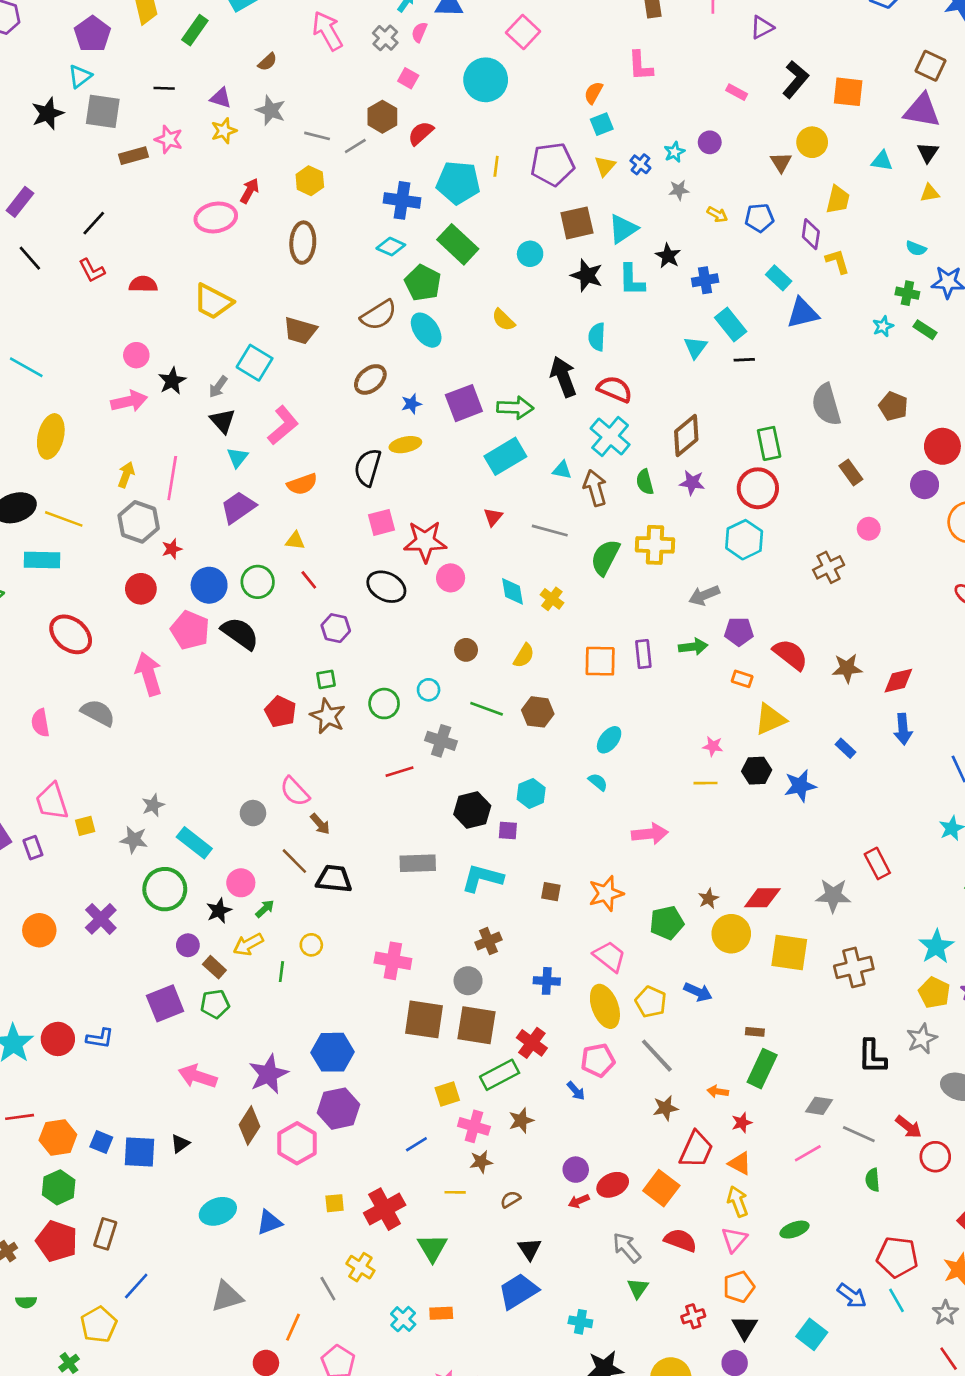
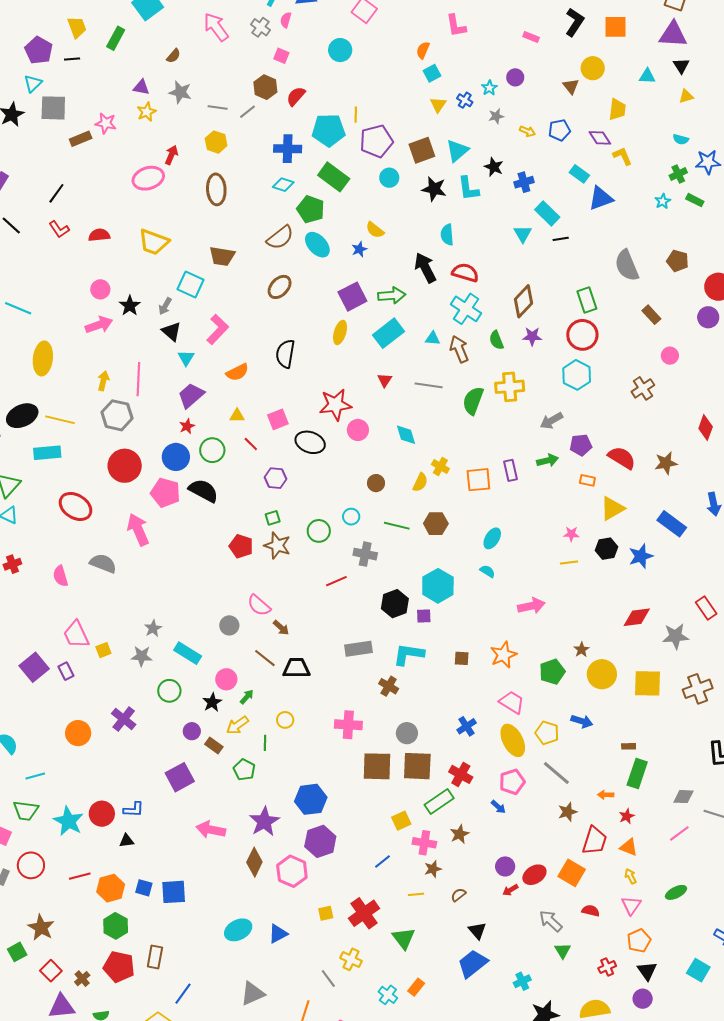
cyan circle: (486, 80) -> (340, 50), size x0.7
black line: (164, 88) -> (72, 59), moved
purple pentagon: (552, 164) -> (376, 141), moved
purple diamond: (811, 234) -> (600, 138), turned -35
green cross: (907, 293) -> (678, 174), turned -30
blue star: (411, 404) -> (359, 249), moved
yellow ellipse: (405, 445) -> (340, 332), moved, turned -55
pink square: (382, 522) -> (278, 419), moved
red star: (172, 549) -> (187, 426), moved
red circle: (141, 589) -> (125, 466), size x1.4
yellow cross: (552, 599) -> (440, 467), moved
red diamond: (898, 681) -> (706, 428), moved, turned -50
blue rectangle: (846, 748) -> (672, 524), size x1.8
cyan hexagon: (531, 793) -> (438, 586), size x1.5
green circle: (165, 889) -> (169, 691), size x0.7
red diamond: (762, 898) -> (637, 617), moved
brown cross: (488, 941) -> (389, 686), moved, turned -30
blue cross: (547, 981) -> (467, 726), turned -30
green pentagon: (215, 1004) -> (244, 770), moved, turned -30
black triangle: (180, 1144) -> (127, 841), moved, turned 35
yellow arrow: (738, 1201) -> (630, 876), size x0.7
red semicircle: (680, 1240) -> (591, 911), size x0.7
orange rectangle: (441, 1313) -> (416, 987), turned -42
cyan cross: (580, 1322) -> (522, 981), turned -30

